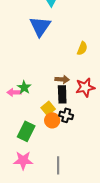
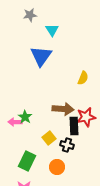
brown arrow: (62, 79) -> (63, 109), size x1.5
black rectangle: (62, 94) -> (74, 126), moved
orange circle: (52, 120) -> (57, 167), moved

